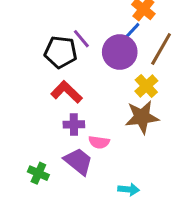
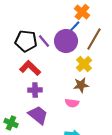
purple line: (81, 39) -> (44, 41), moved
brown star: (142, 117) -> (81, 85), size x0.7
pink semicircle: (99, 142) -> (72, 103), moved

